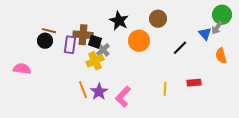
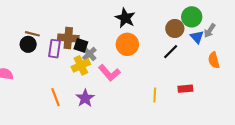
green circle: (222, 15) -> (192, 17), moved
brown circle: (158, 19) -> (175, 28), moved
black star: (119, 21) -> (125, 18), moved
orange line: (83, 90) -> (56, 97), moved
pink L-shape: (123, 97) -> (109, 73), moved, turned -85

